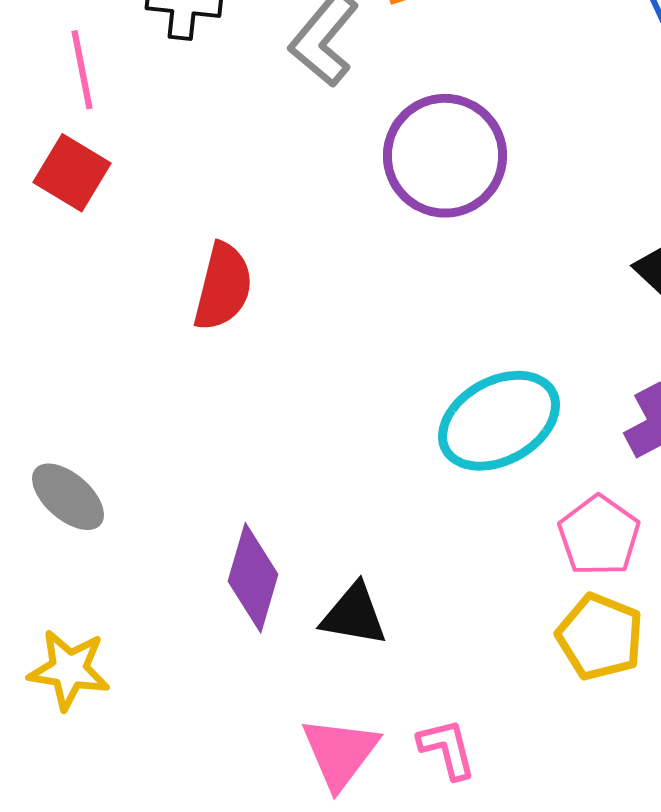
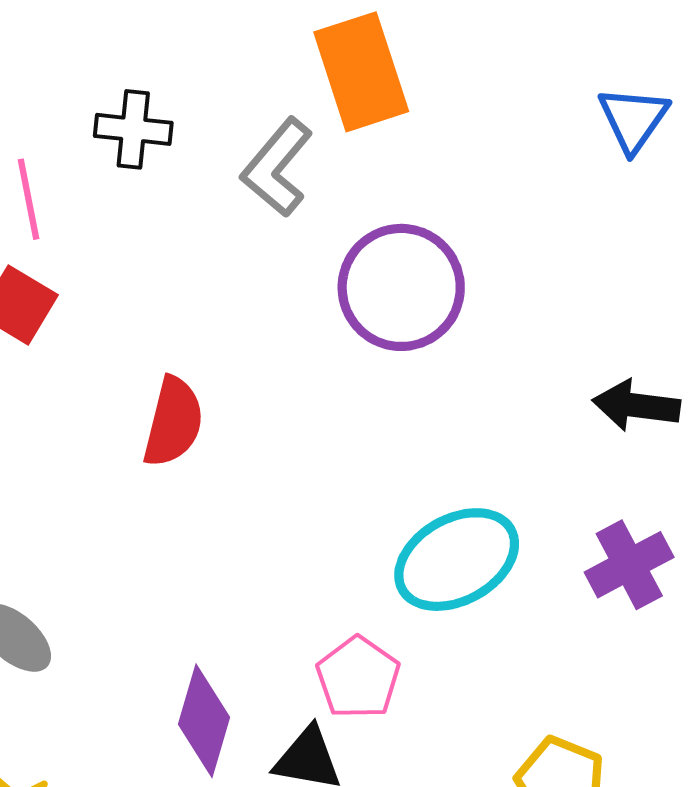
pink pentagon: (599, 536) -> (358, 678), moved

